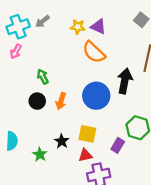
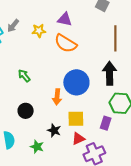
yellow star: (78, 27) -> (39, 31), moved
black arrow: (125, 81) -> (110, 73), moved
black circle: (37, 101) -> (26, 111), moved
orange arrow: (61, 101) -> (57, 97), moved

